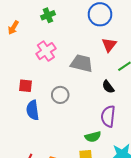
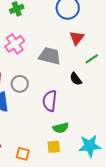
gray circle: (60, 95) -> (20, 84), moved
purple semicircle: (108, 116) -> (50, 101), moved

